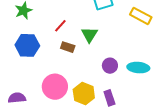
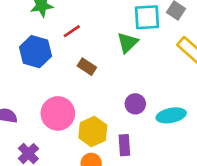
red line: (60, 26) -> (72, 31), moved
green triangle: (89, 35) -> (128, 43), moved
cyan ellipse: (138, 68) -> (171, 115), turned -30

